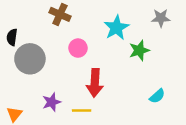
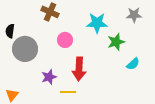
cyan star: (116, 28) -> (97, 23), turned 30
cyan semicircle: (157, 96) -> (133, 64), moved
purple star: (52, 102) -> (49, 77), moved

